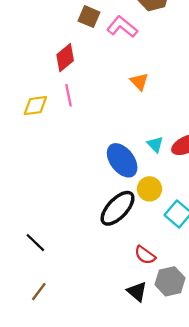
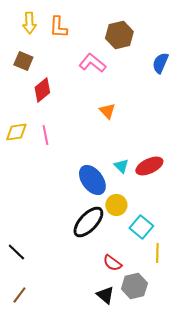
brown square: (89, 17) -> (23, 61), moved
pink line: (68, 95) -> (45, 135), moved

